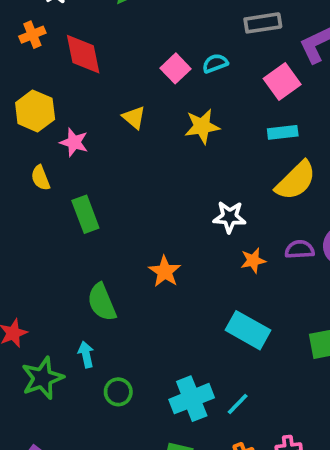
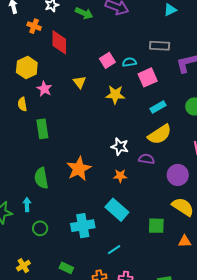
orange cross: (32, 35) -> (34, 26), turned 32
pink square: (282, 81) -> (148, 77), moved
cyan rectangle: (283, 132) -> (158, 107), turned -35
purple semicircle: (300, 249) -> (146, 159), moved
orange star: (253, 261) -> (120, 176), moved
orange star: (165, 271) -> (79, 169), size x1.4
cyan cross: (192, 399) -> (83, 226), moved
cyan line: (238, 404) -> (114, 250), moved

